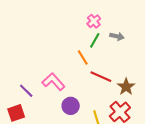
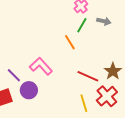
red line: (101, 77) -> (88, 76), moved
purple circle: (71, 106) -> (29, 90), moved

